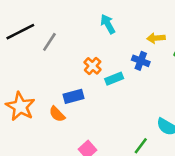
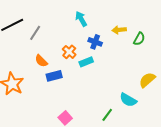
blue cross: (141, 61) -> (95, 42), moved
orange semicircle: (57, 114) -> (41, 61), moved

